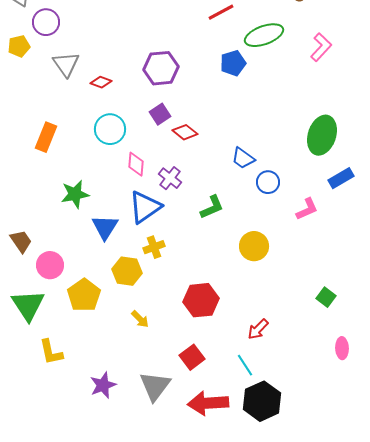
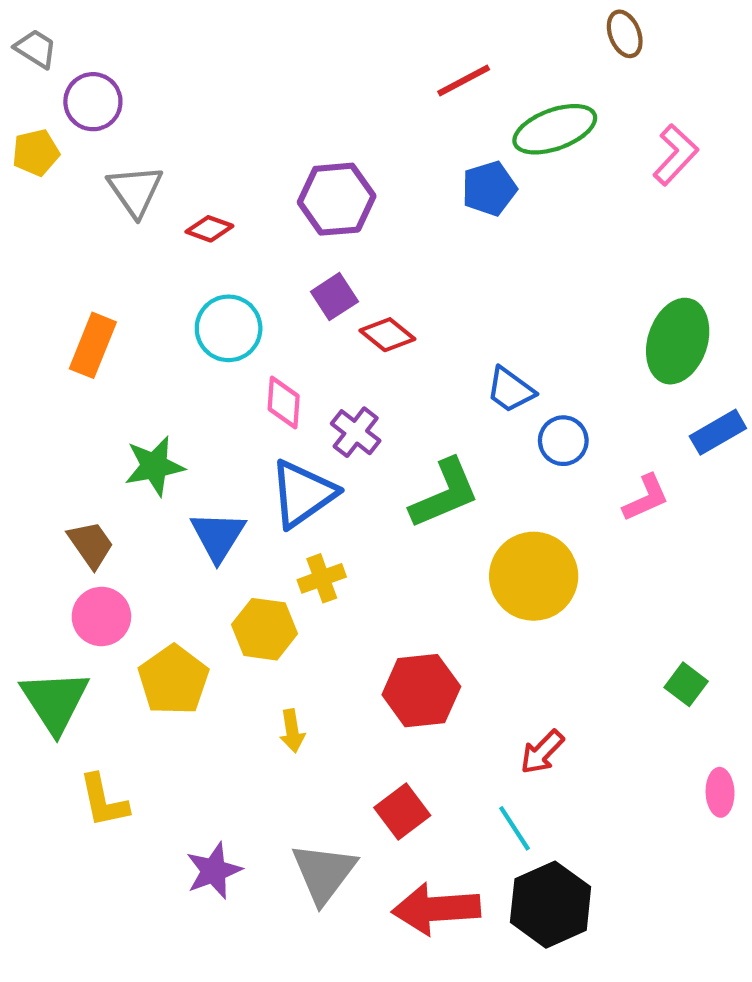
green L-shape: (212, 207) -> (445, 494), size x1.4
brown trapezoid: (21, 241) -> (91, 544), moved
yellow circle: (254, 246) -> (534, 576), size x1.4
yellow arrow: (140, 319) -> (292, 731), turned 36

